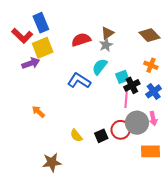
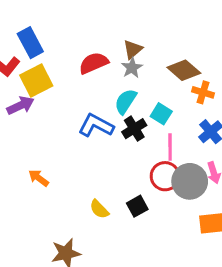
brown diamond: (149, 35) -> (184, 70), moved
cyan square: (122, 77) -> (161, 114), turned -32
black cross: (132, 85) -> (134, 129), moved
red circle: (121, 130) -> (165, 176), moved

